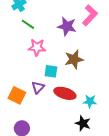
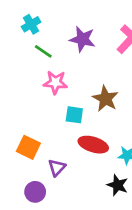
purple star: (67, 26) -> (82, 39), moved
brown star: (74, 59) -> (105, 99), turned -30
purple triangle: (38, 87) -> (57, 168), moved

